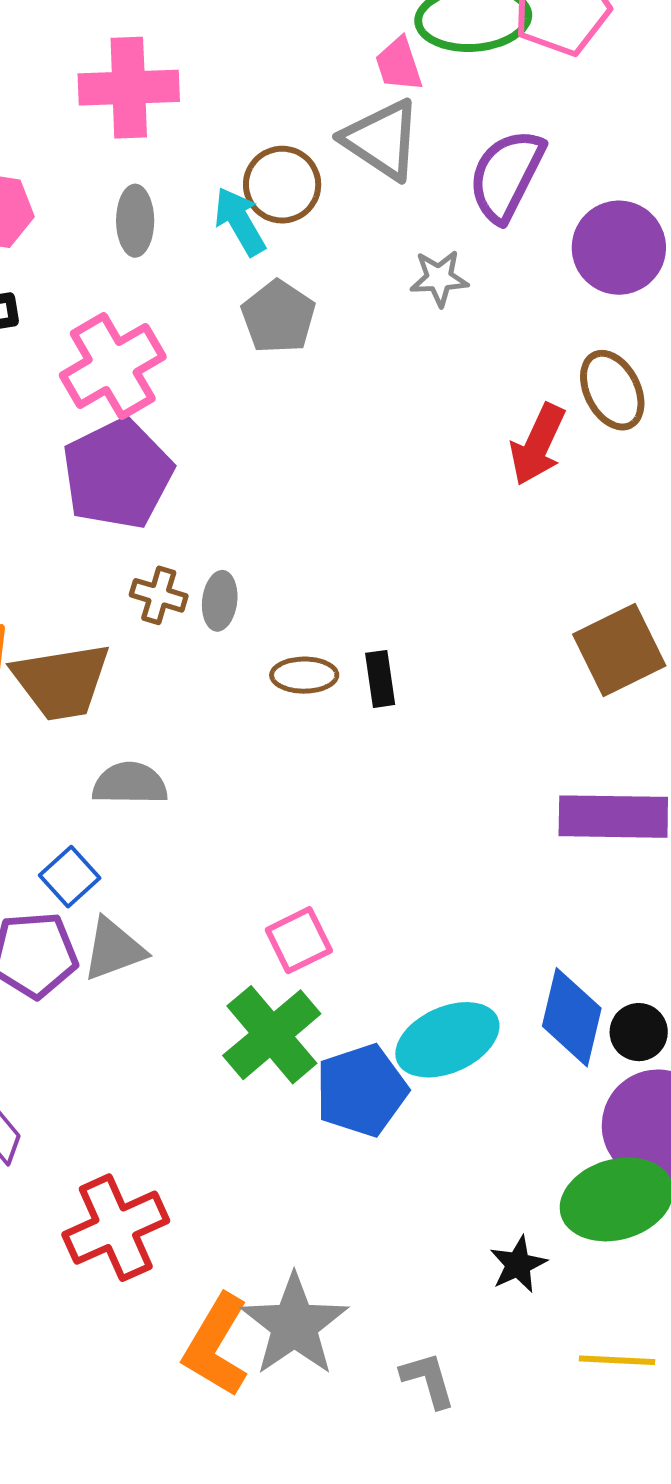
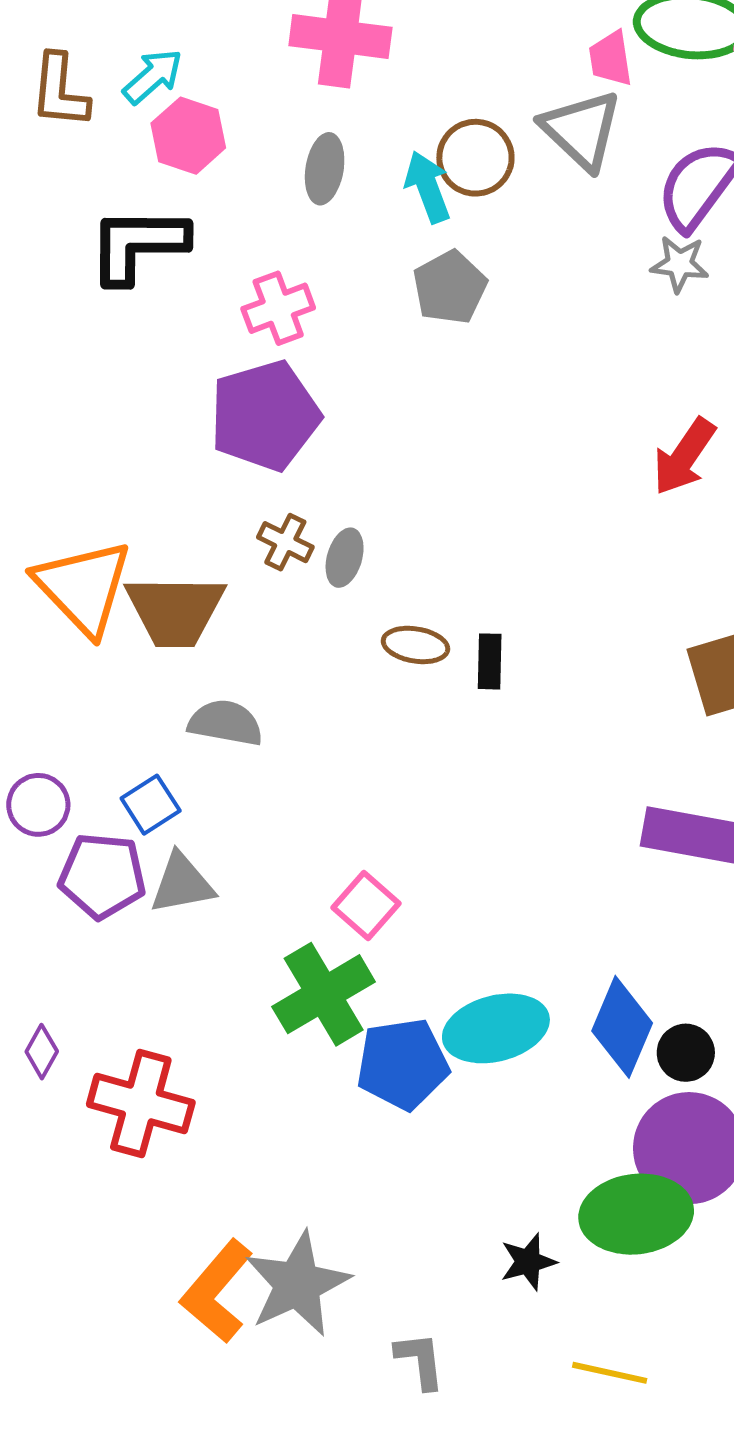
gray star: (439, 278) -> (680, 264), moved
pink cross: (113, 366) -> (278, 308), size x0.7
pink square: (299, 940) -> (366, 906), turned -32
red cross: (116, 1228) -> (141, 1104), moved, turned 30

